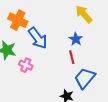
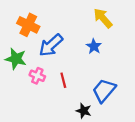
blue arrow: (38, 38) -> (51, 45), turned 85
red line: (72, 57) -> (63, 80), moved

